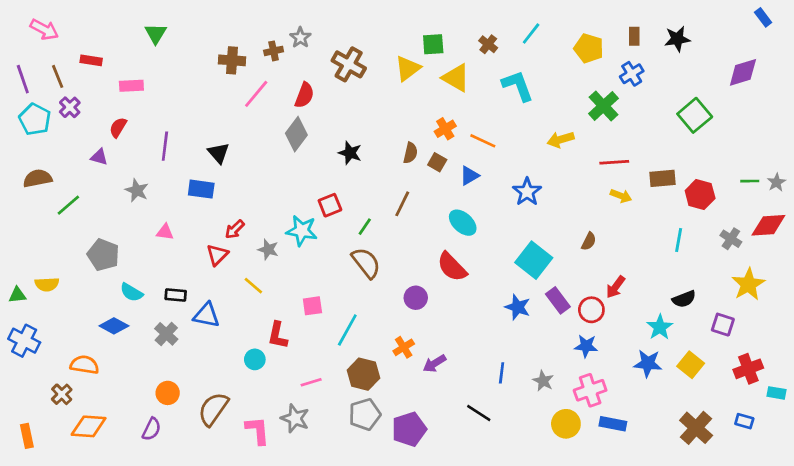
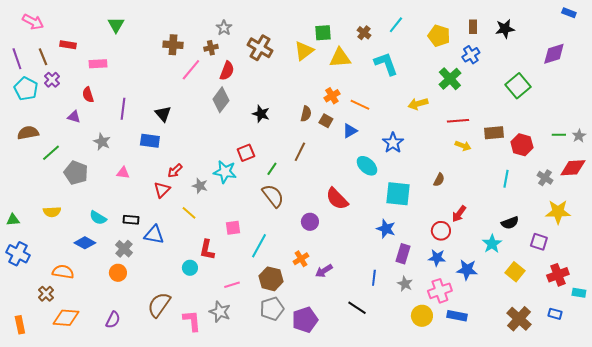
blue rectangle: (763, 17) -> (569, 13), turned -32
brown cross: (274, 51) -> (211, 48), moved
yellow triangle: (456, 78) -> (340, 58), turned -35
red semicircle: (118, 127) -> (88, 95), turned -49
cyan ellipse: (463, 223) -> (367, 166), moved
gray pentagon: (103, 255) -> (76, 173), moved
cyan square: (534, 260) -> (398, 194), turned -32
yellow semicircle: (47, 284) -> (52, 212), moved
yellow star: (748, 284) -> (558, 212), turned 30
purple rectangle: (558, 300) -> (403, 254), moved, turned 54
blue star: (648, 363) -> (467, 270), moved
orange circle: (168, 393) -> (118, 273), moved

